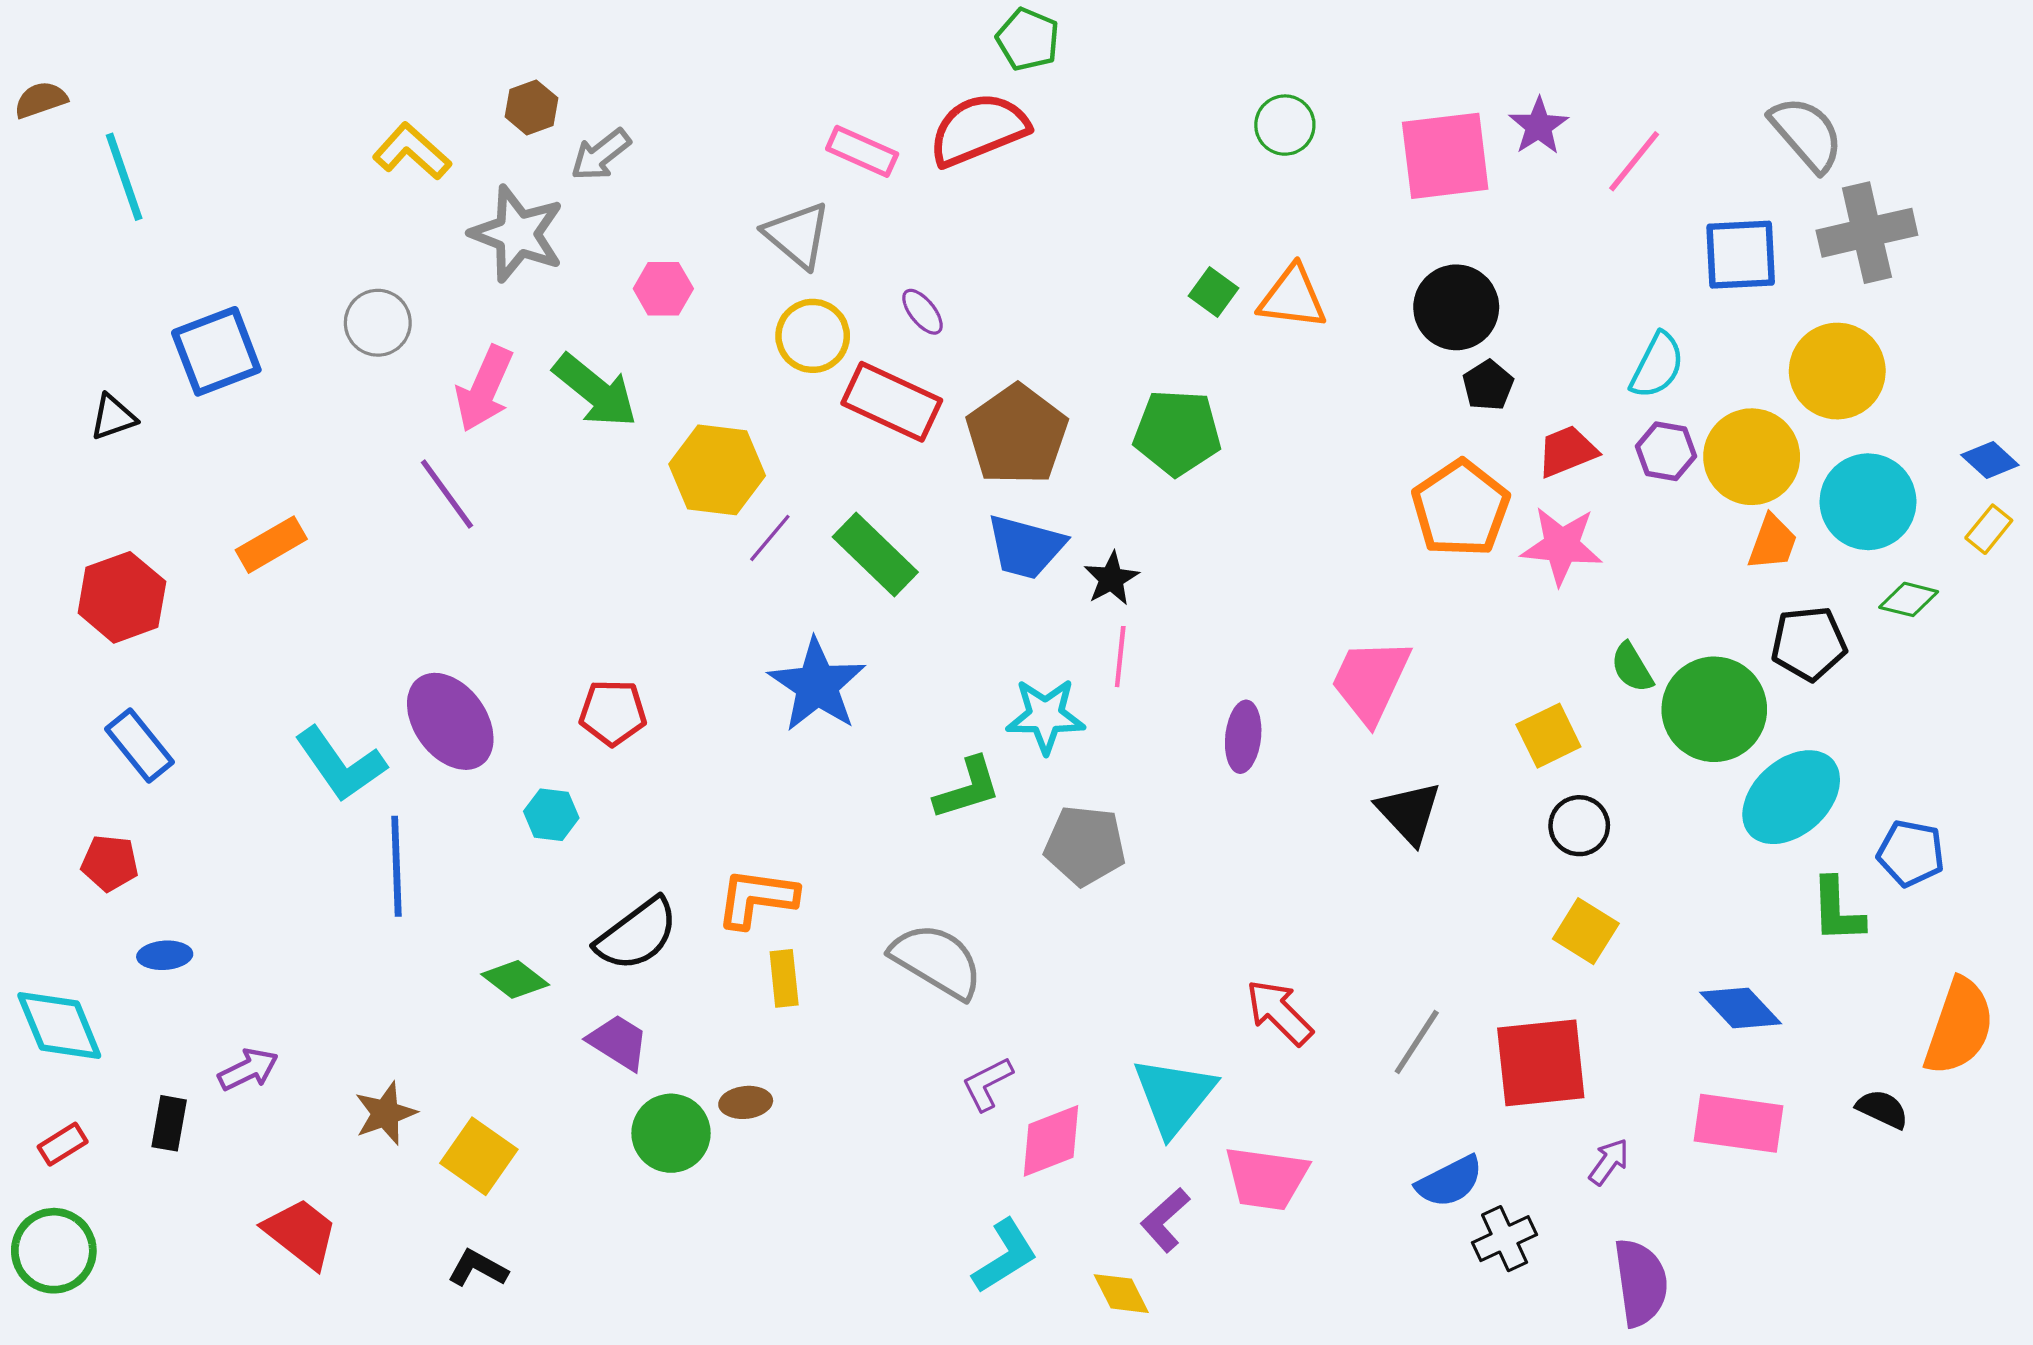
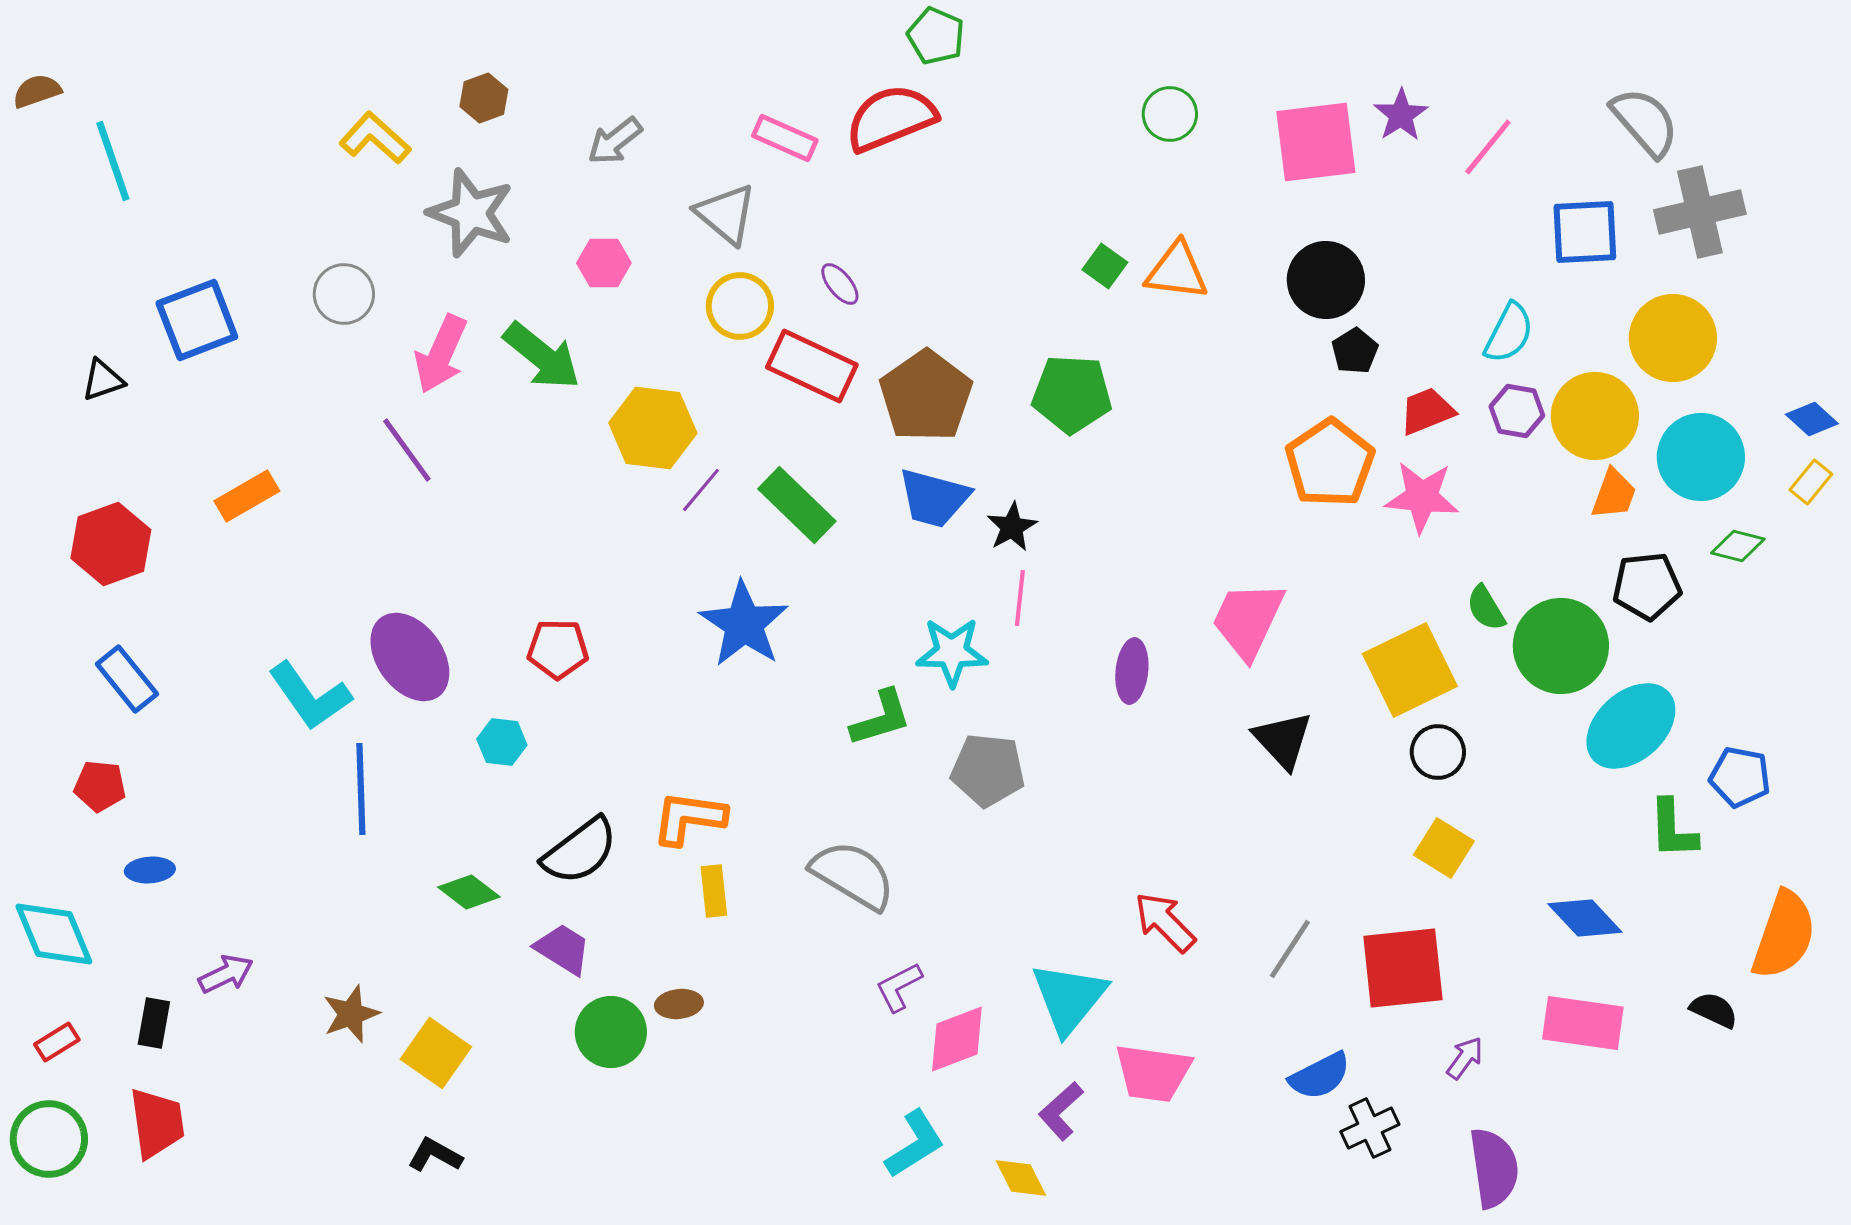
gray arrow: (601, 155) -> (615, 141), moved
yellow square: (1548, 736) -> (1410, 670), size x1.6
red trapezoid: (301, 1233) -> (157, 1123), moved, turned 44

